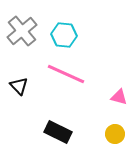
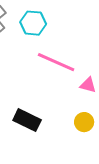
pink line: (66, 74) -> (56, 62), moved

